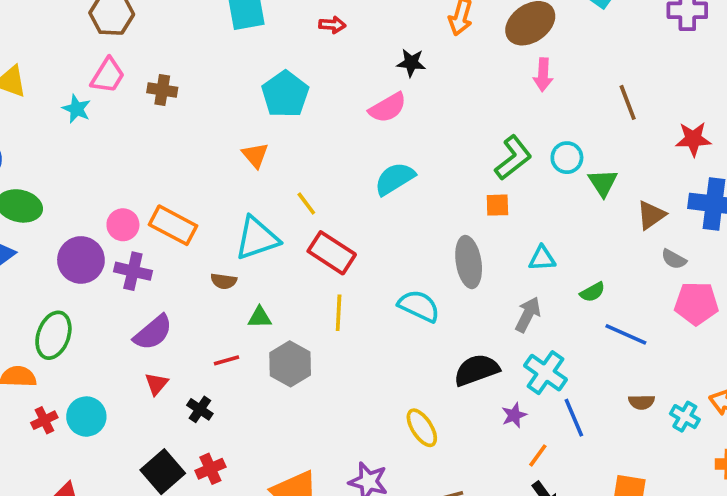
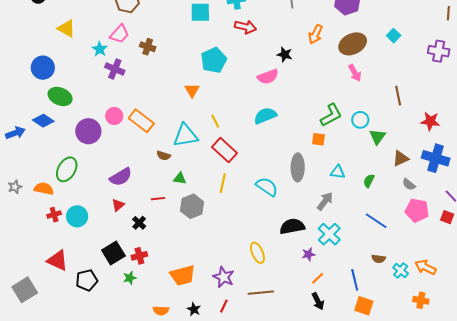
red arrow: (332, 25) -> (245, 27), size x1.5
pink arrow: (543, 75) -> (355, 73), turned -42
purple cross: (133, 271) -> (115, 69), moved
green semicircle: (592, 292) -> (369, 181), moved, turned 136
blue line: (574, 418) -> (355, 280), moved

